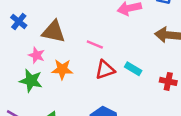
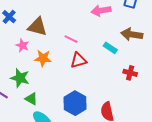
cyan rectangle: (133, 69) -> (110, 48), moved
green star: (31, 81) -> (20, 78), moved

